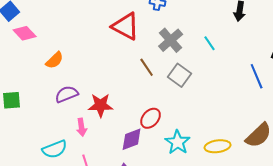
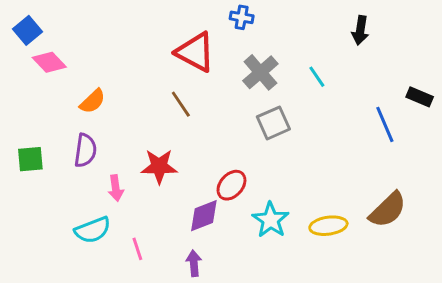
brown line: (147, 67) -> (181, 104), moved
gray square: (180, 75) -> (273, 123), turned 30
purple semicircle: (67, 94) -> (85, 150), moved, turned 120
pink arrow: (82, 127) -> (116, 188), moved

